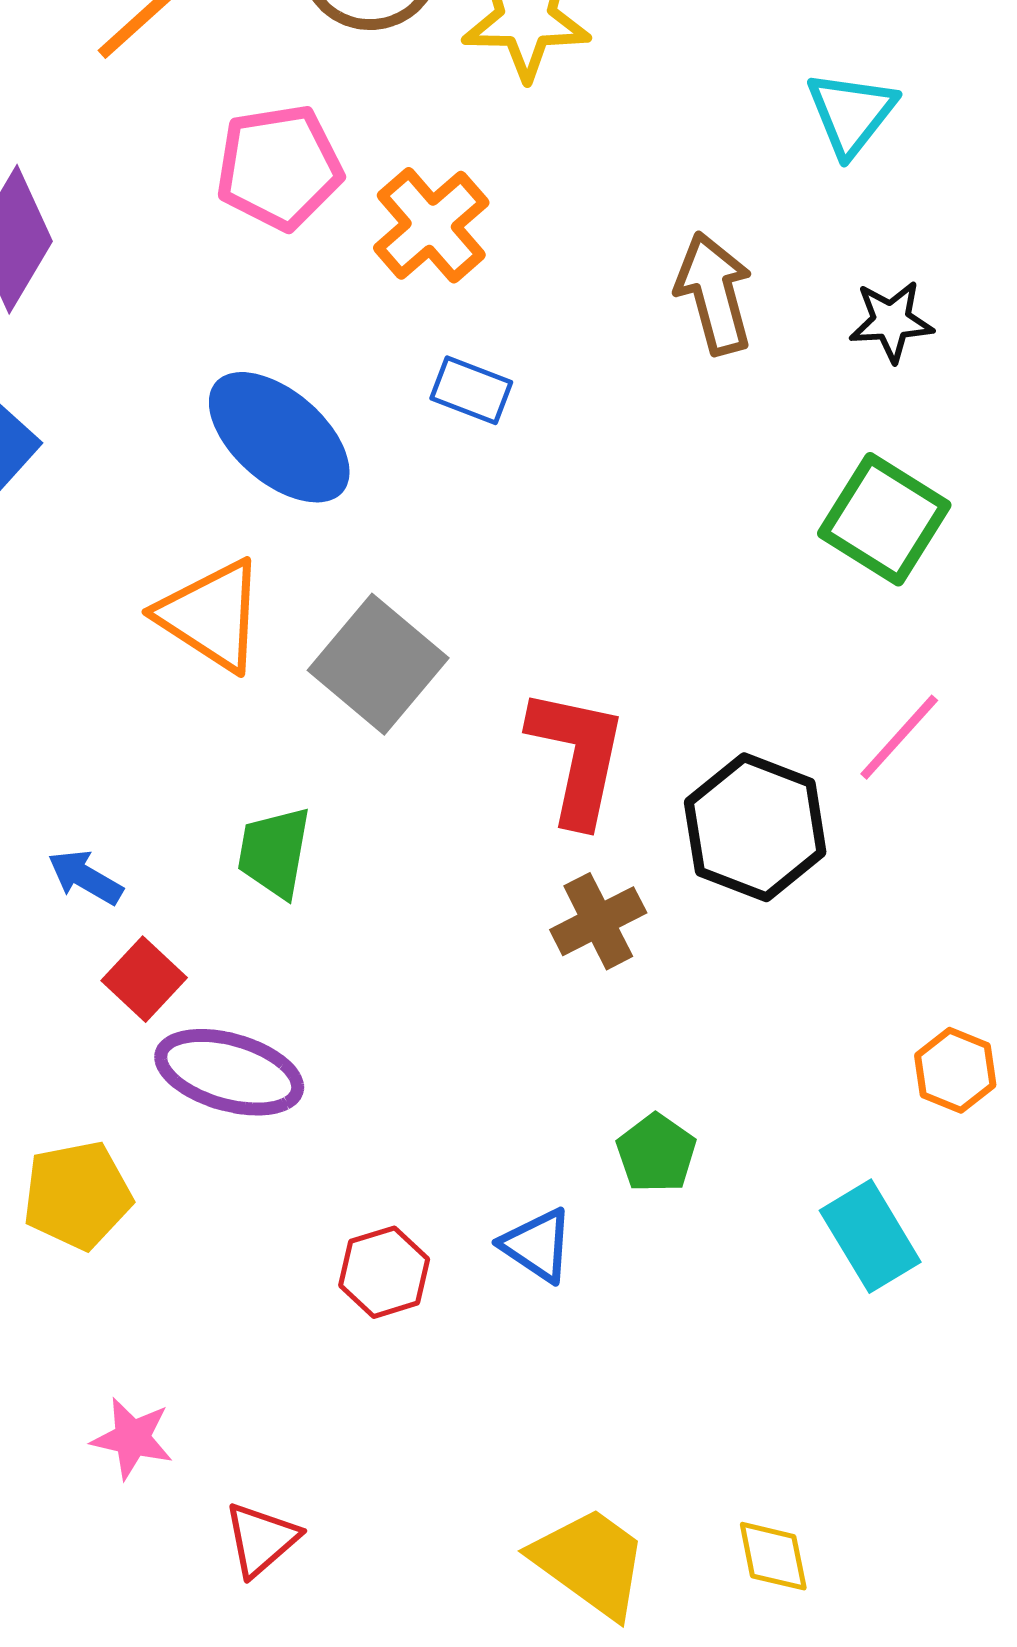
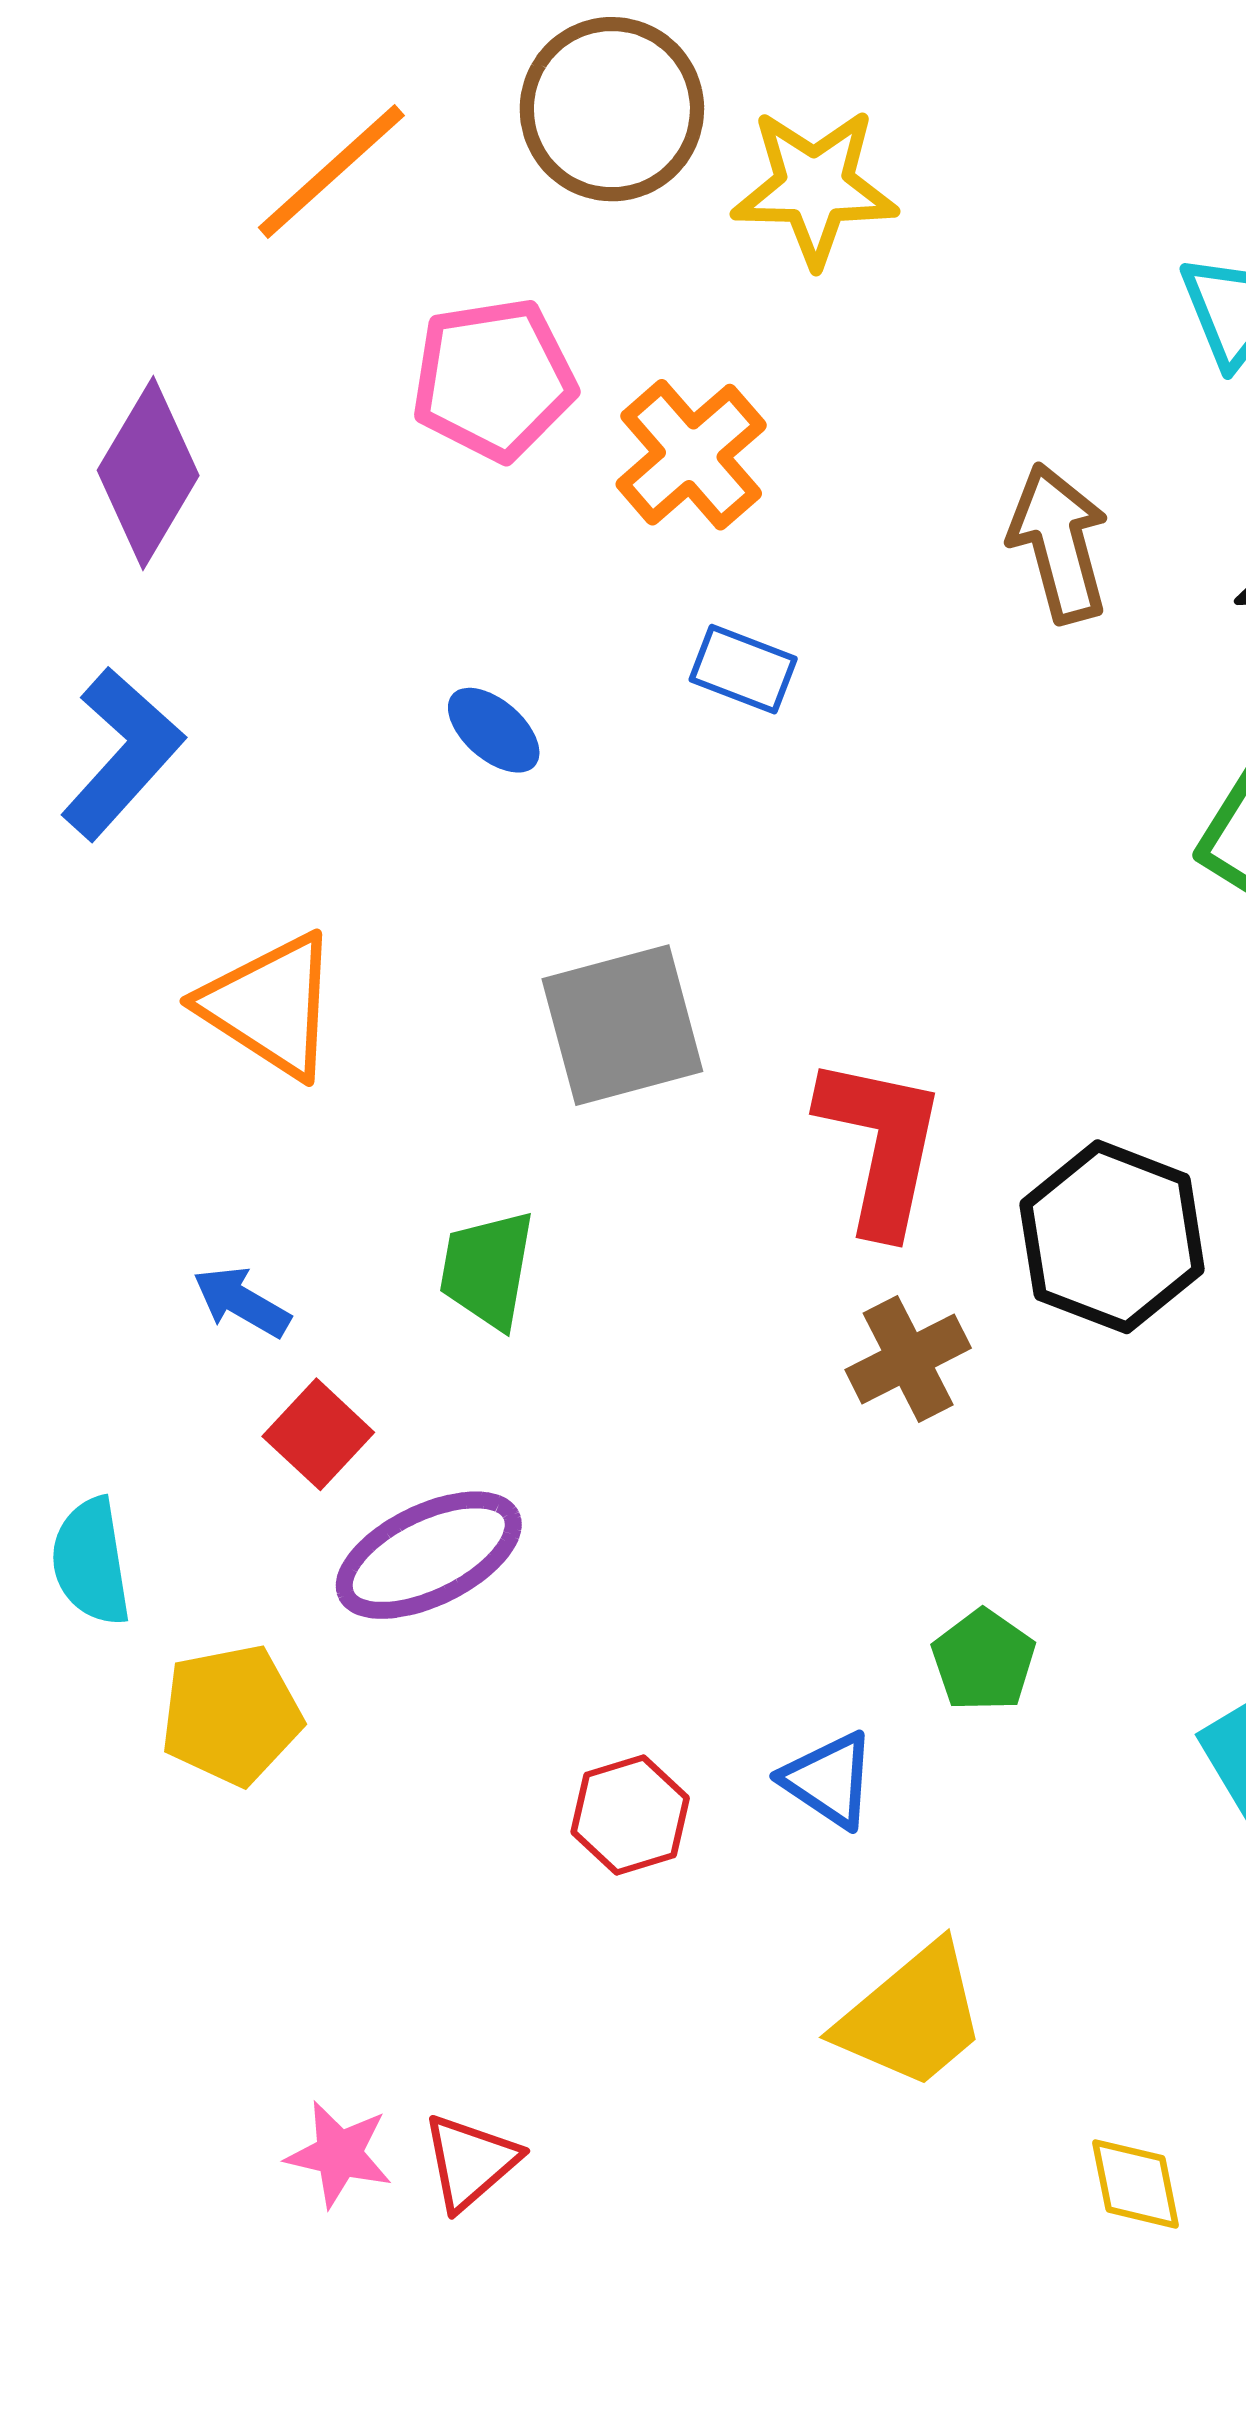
blue ellipse: (279, 437) -> (494, 730), size x0.5
orange triangle: (211, 615) -> (270, 1006), moved
gray square: (378, 664) -> (622, 1025), turned 35
purple ellipse: (229, 1072) -> (429, 1555), turned -42
pink star: (132, 1438) -> (339, 2154), moved
yellow trapezoid: (590, 1562) -> (912, 2016), moved, turned 104

